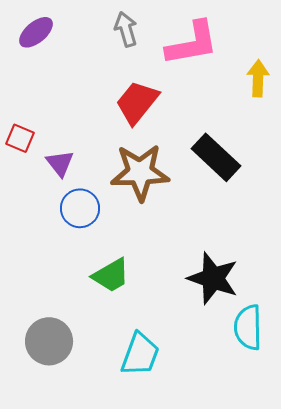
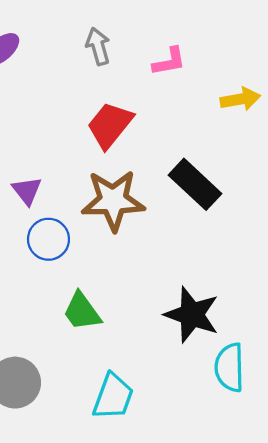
pink L-shape: (192, 43) -> (169, 61), size x0.6
yellow arrow: (258, 78) -> (240, 99), turned 78
green trapezoid: (111, 275) -> (82, 311), turned 84

